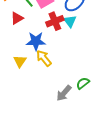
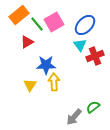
red cross: (55, 21) -> (95, 56), moved
yellow arrow: (44, 58) -> (54, 82), turned 36

